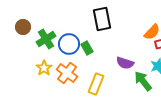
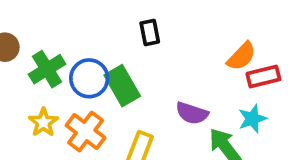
black rectangle: (102, 19) -> (150, 32), size x0.6
green rectangle: (87, 48) -> (122, 86), size x1.5

